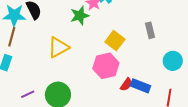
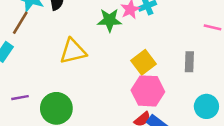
pink hexagon: (106, 66) -> (148, 91), moved

